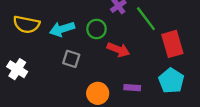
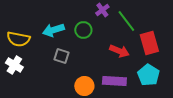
yellow semicircle: (26, 24) -> (18, 39), moved
red arrow: (118, 50) -> (119, 51), moved
purple rectangle: (132, 88) -> (114, 81), size x1.6

